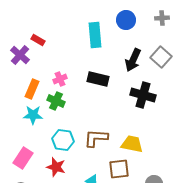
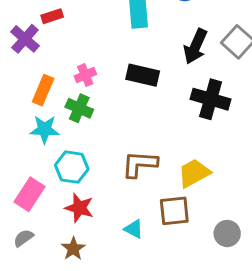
red rectangle: (38, 40) -> (52, 16), turned -48
cyan hexagon: (63, 140) -> (72, 167), moved
yellow trapezoid: (132, 144) -> (194, 173), turned -40

